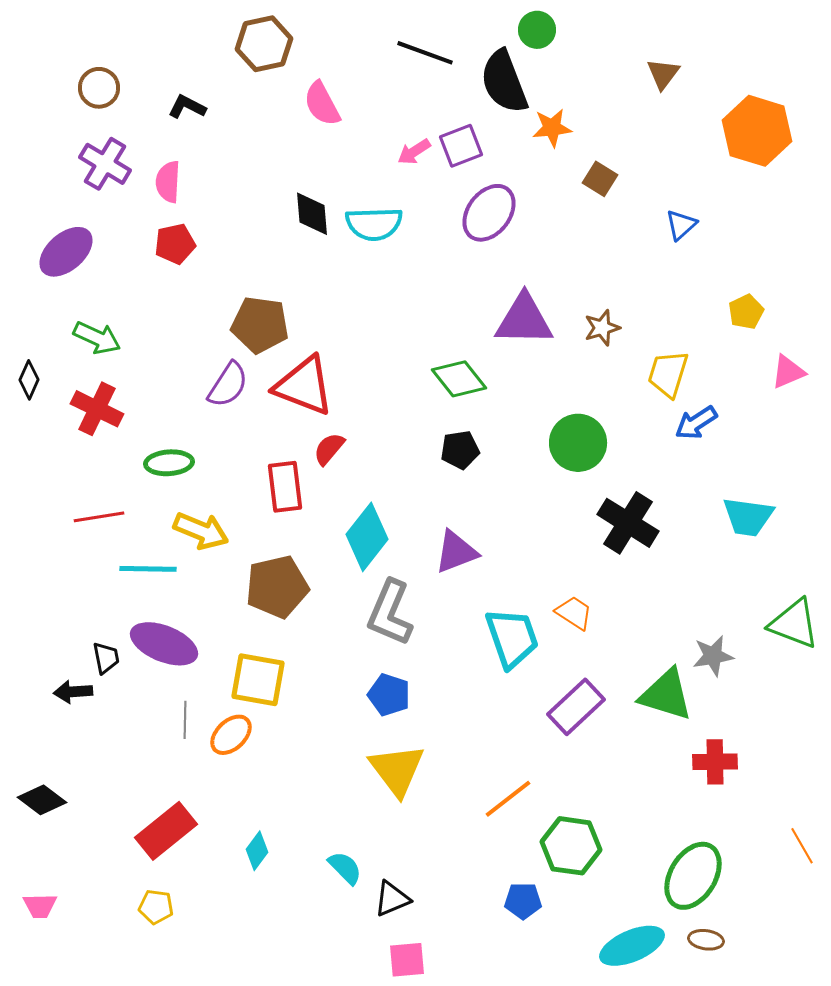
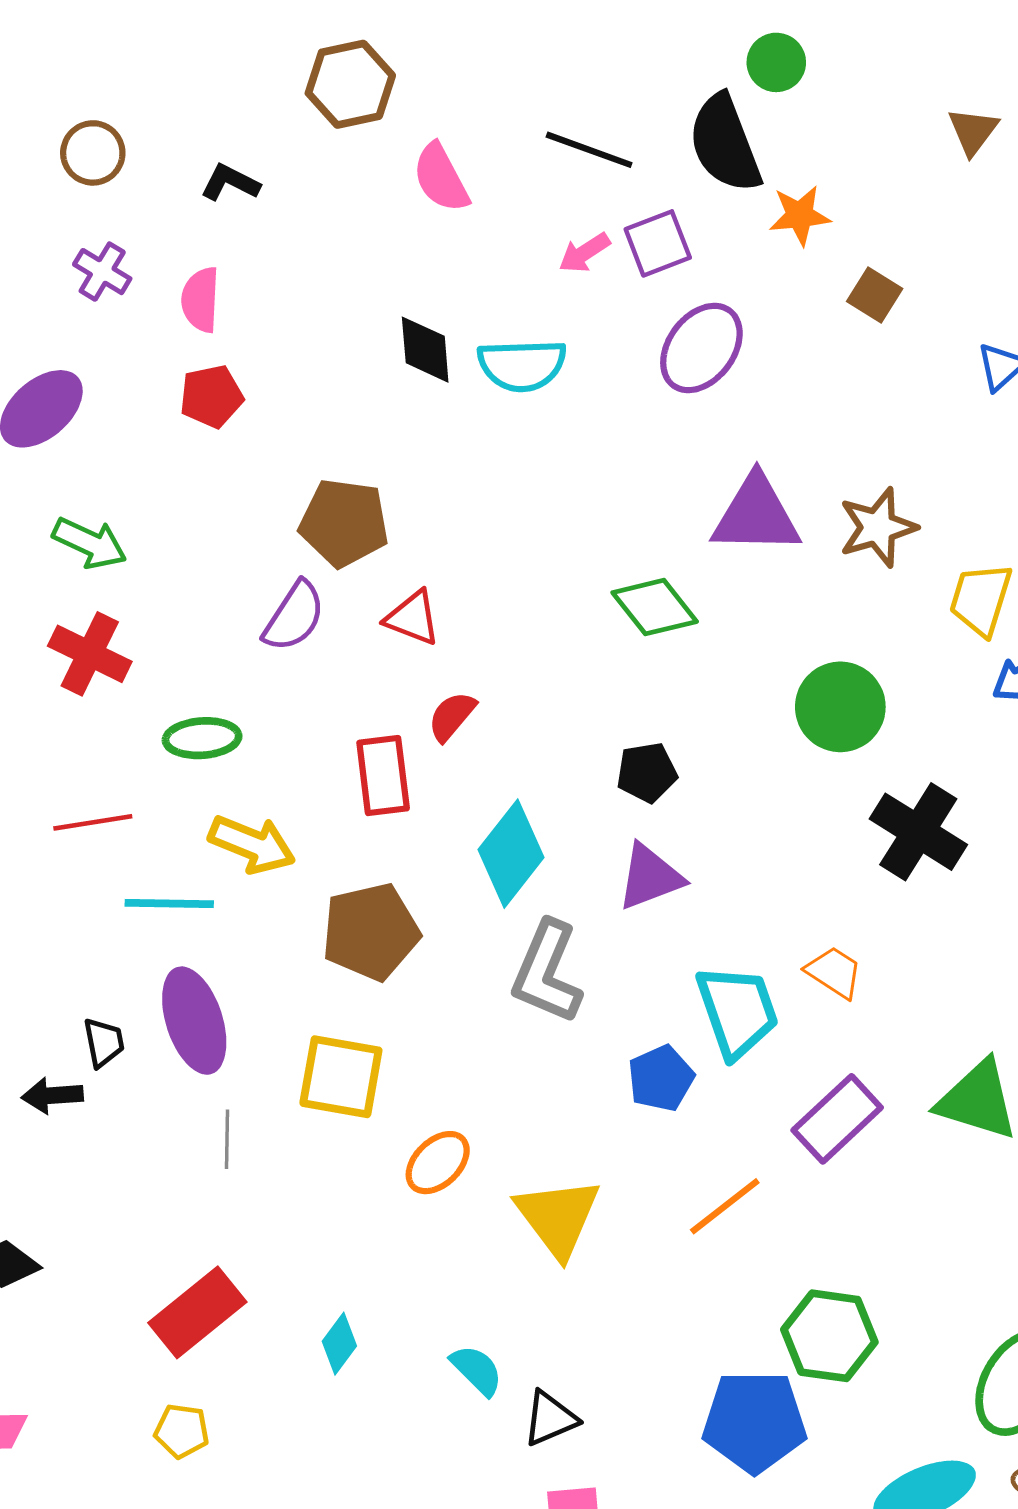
black line: (425, 53) -> (589, 150), moved
purple cross: (105, 164) -> (102, 272), size x0.7
brown star: (602, 328) -> (878, 527), size x1.4
red triangle: (304, 386) -> (413, 618), size x0.6
black pentagon: (460, 450) -> (647, 772), moved
purple ellipse: (164, 644) -> (194, 1021), turned 50
blue pentagon: (389, 695) -> (661, 1078), moved, turned 30
orange ellipse: (231, 735) -> (438, 1163), moved
orange line: (508, 799) -> (725, 1206), moved
blue pentagon: (523, 901) -> (754, 1422), size x1.8

